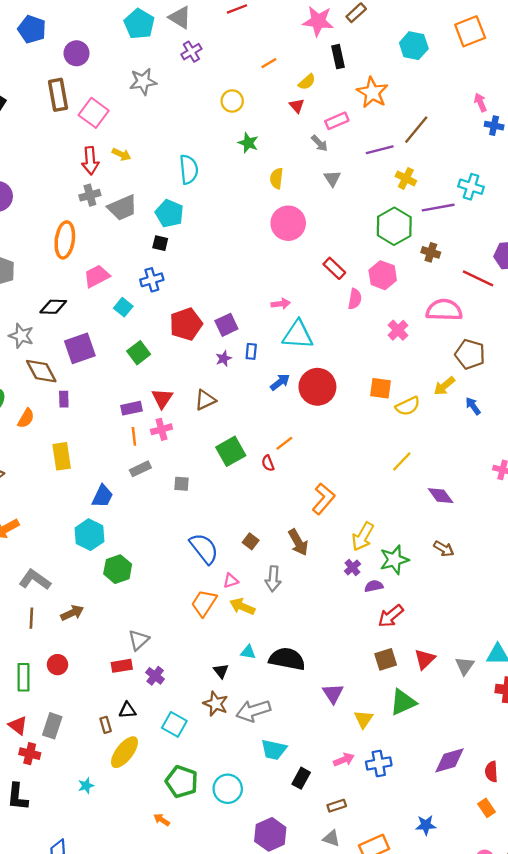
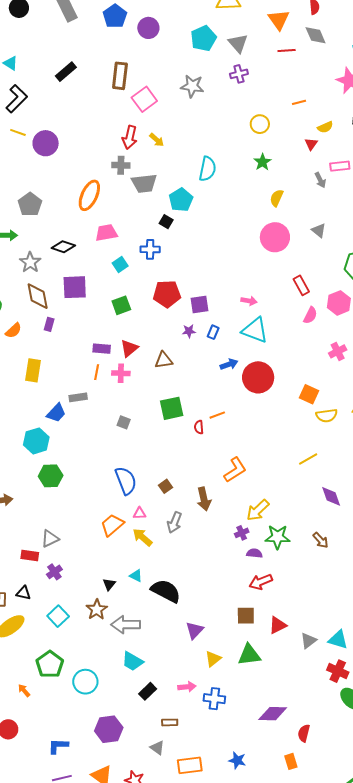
purple circle: (77, 53) -> (148, 28), moved
gray triangle: (332, 178) -> (319, 231), moved, turned -35
gray rectangle: (140, 469) -> (78, 397), moved

